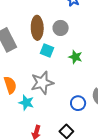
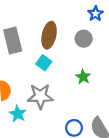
gray circle: (61, 28) -> (84, 39), moved
cyan square: (47, 51) -> (44, 63), moved

